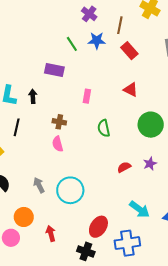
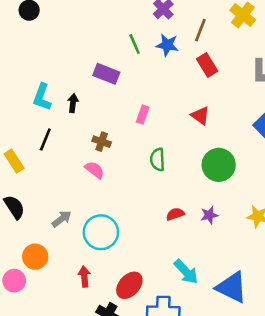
pink semicircle: (58, 144) -> (95, 170), turned 133
gray arrow: (39, 185) -> (62, 219), turned 70
red arrow: (51, 233) -> (84, 276), moved

